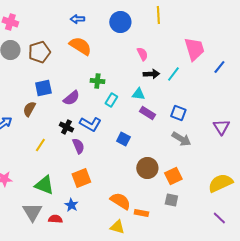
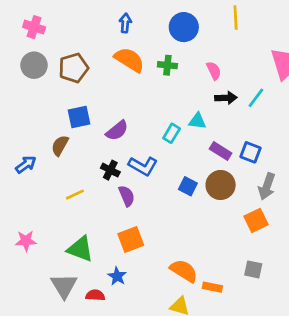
blue arrow: (77, 19) -> (125, 23), turned 96
green cross: (97, 81) -> (167, 65), moved
cyan triangle: (138, 94) -> (197, 121), moved
blue square: (178, 113) -> (250, 152), moved
gray arrow: (181, 139) -> (267, 186), turned 78
yellow line: (40, 145) -> (75, 195), turned 32
brown circle: (147, 168) -> (221, 185), moved
orange square: (173, 176) -> (256, 220), moved

